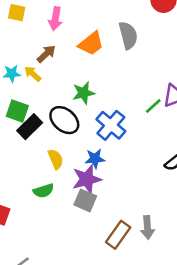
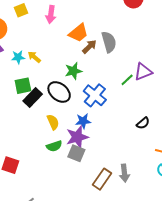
yellow square: (17, 13) -> (21, 10), turned -32
gray semicircle: (128, 35) -> (109, 42), moved
brown arrow: (46, 54) -> (89, 47), moved
green square: (17, 111) -> (23, 86), turned -30
green semicircle: (43, 191) -> (54, 146), moved

